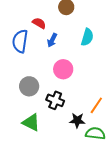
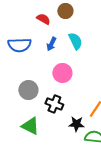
red semicircle: (39, 23) -> (43, 19), moved
cyan semicircle: (87, 37) -> (75, 41), moved, turned -42
blue semicircle: (20, 41) -> (19, 45), turned -100

